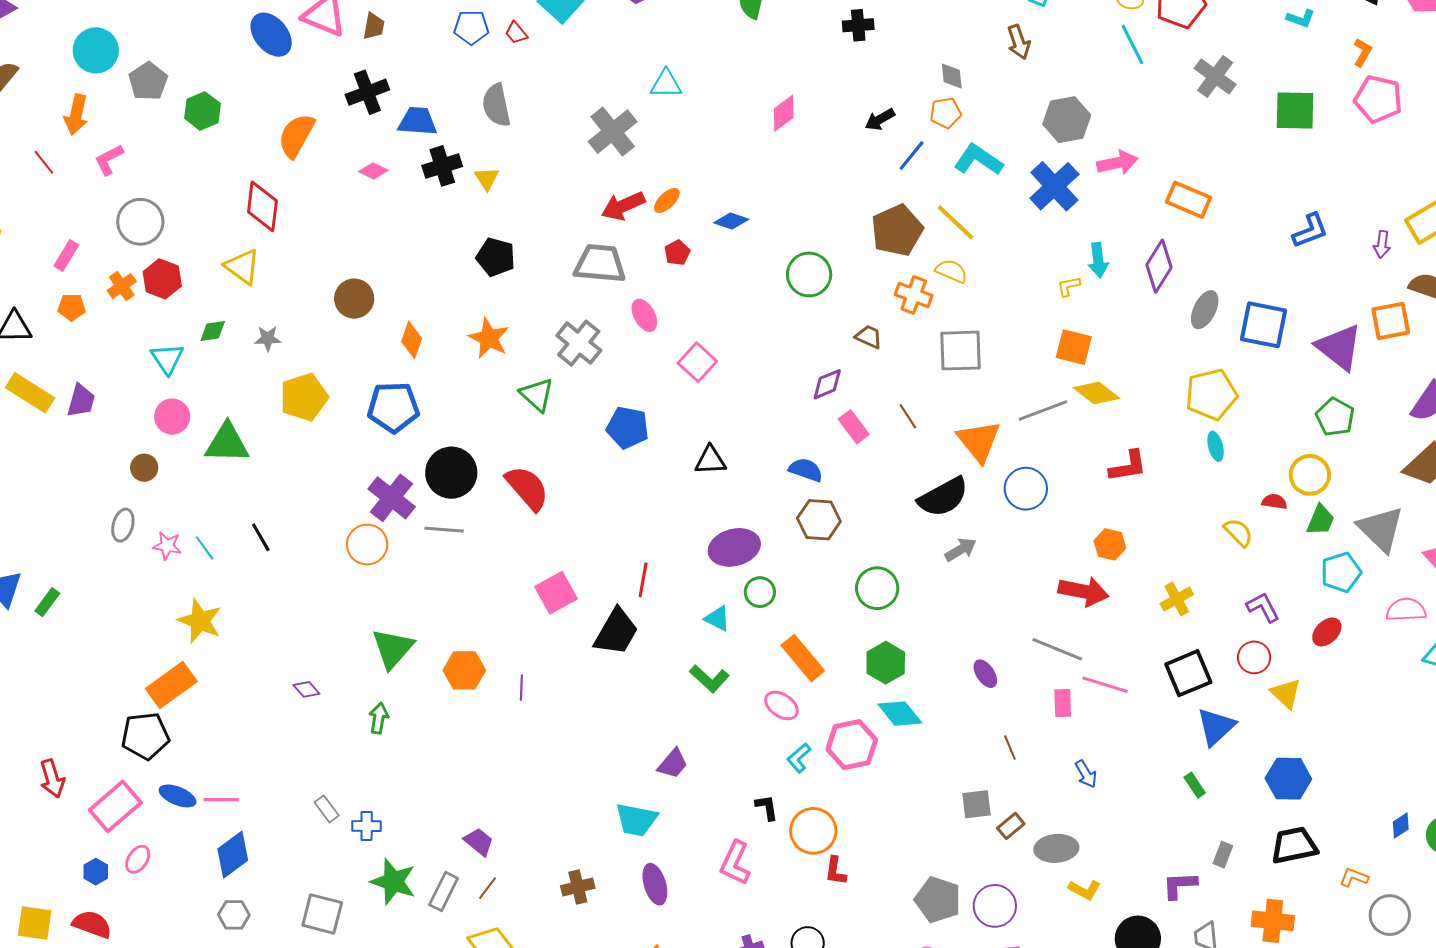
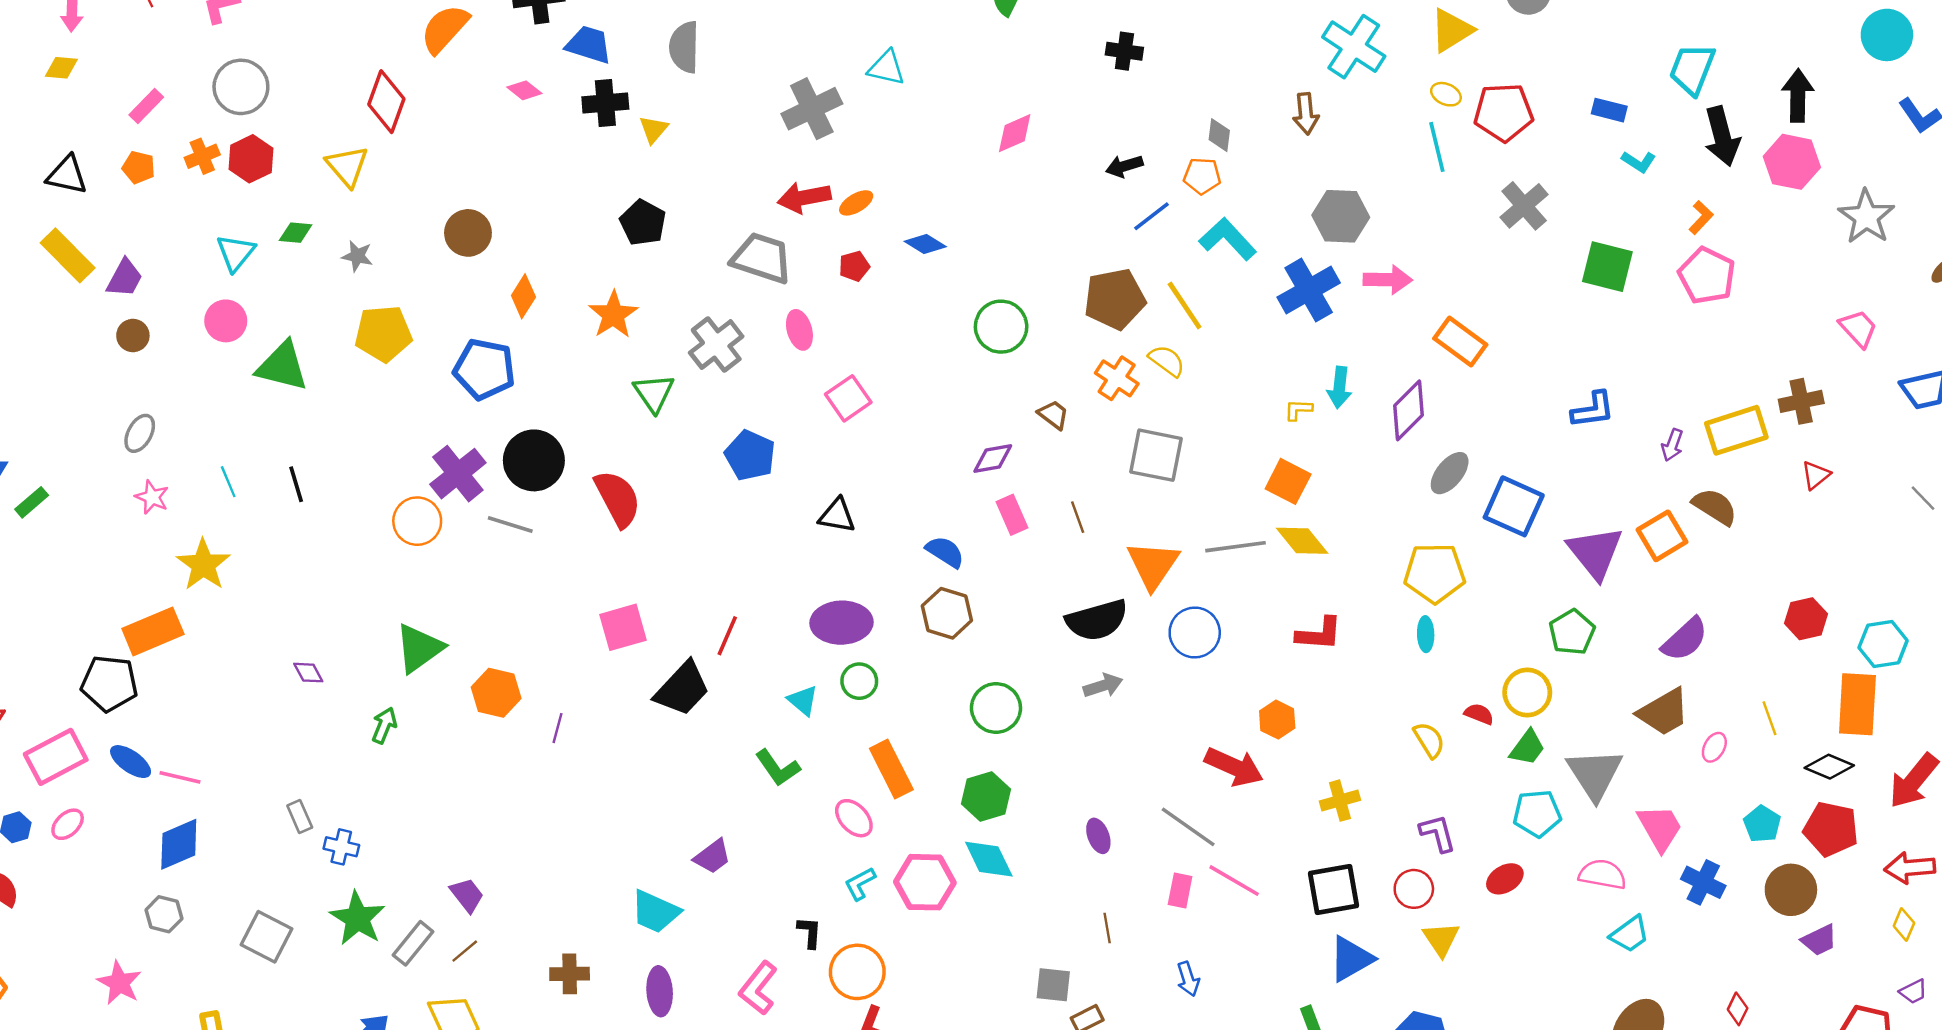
orange square: (1391, 321) -> (1662, 536), turned -33
brown circle: (144, 468) -> (133, 335), moved
pink star: (167, 546) -> (152, 497), moved

